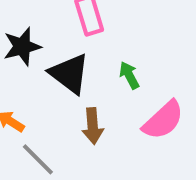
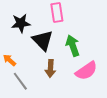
green arrow: (129, 75) -> (73, 46), size x1.5

